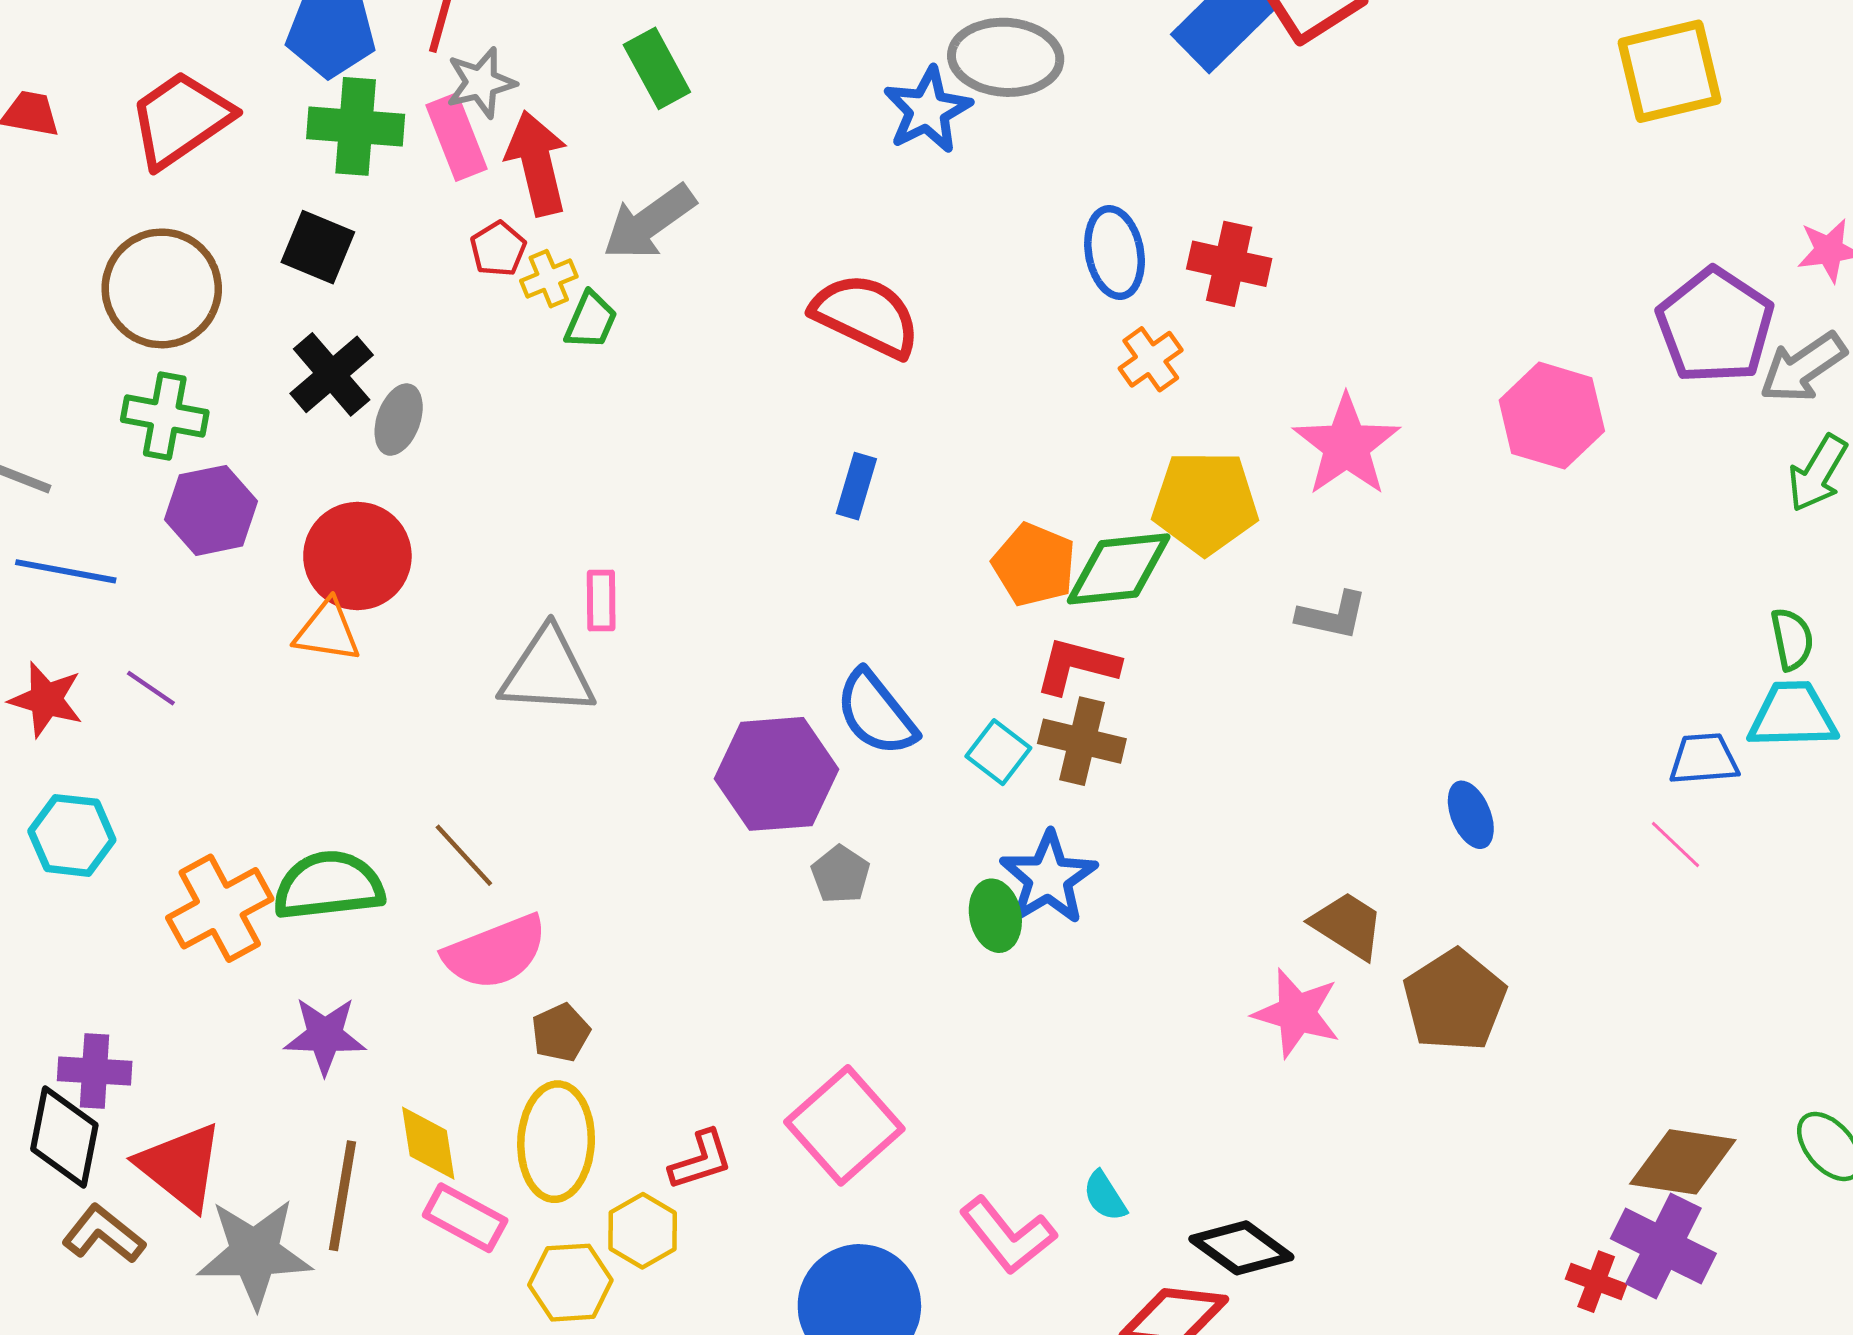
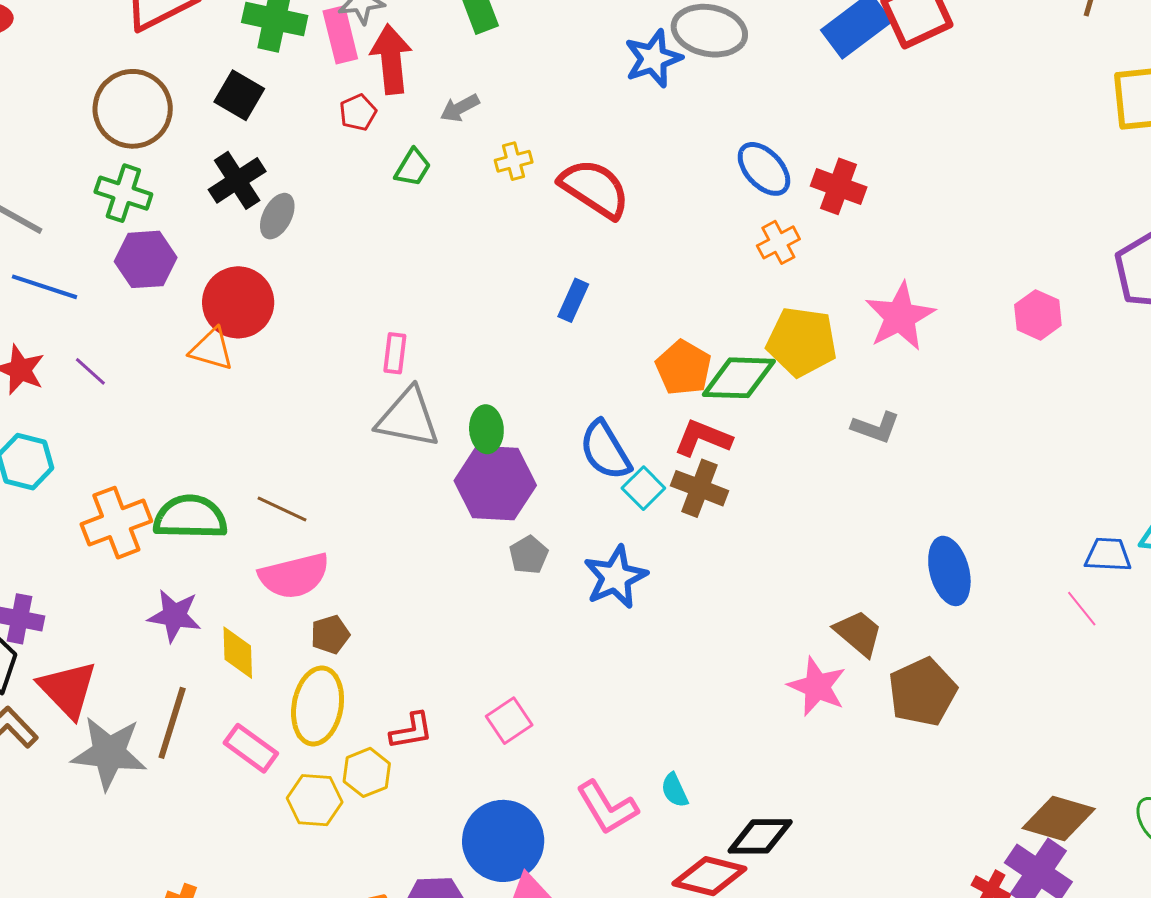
gray arrow: (649, 222) -> (460, 108), size x0.6
blue ellipse: (1115, 252) -> (764, 169), turned -40
yellow cross: (549, 279) -> (514, 161), moved
pink hexagon: (1552, 416) -> (1038, 315), size x0.7
gray triangle: (548, 672) -> (408, 418), moved
blue semicircle: (876, 713) -> (605, 450), moved
blue ellipse: (1471, 815) -> (949, 571), size x1.5
brown line: (464, 855) -> (282, 509), turned -30
blue star: (1048, 878) -> (615, 577), moved
green ellipse: (995, 916) -> (486, 429), moved
pink square: (844, 1125) -> (509, 721), size x0.6
yellow diamond: (428, 1143) -> (238, 653), moved
black diamond: (1241, 1248) -> (760, 836), turned -44

